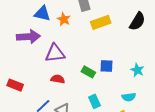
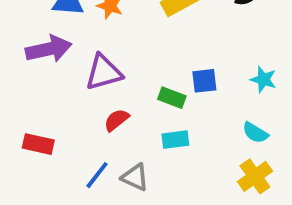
red semicircle: (58, 79) -> (117, 120), turned -40
cyan semicircle: (129, 97) -> (255, 133), turned 48
cyan rectangle: (95, 101) -> (175, 140), moved, turned -64

